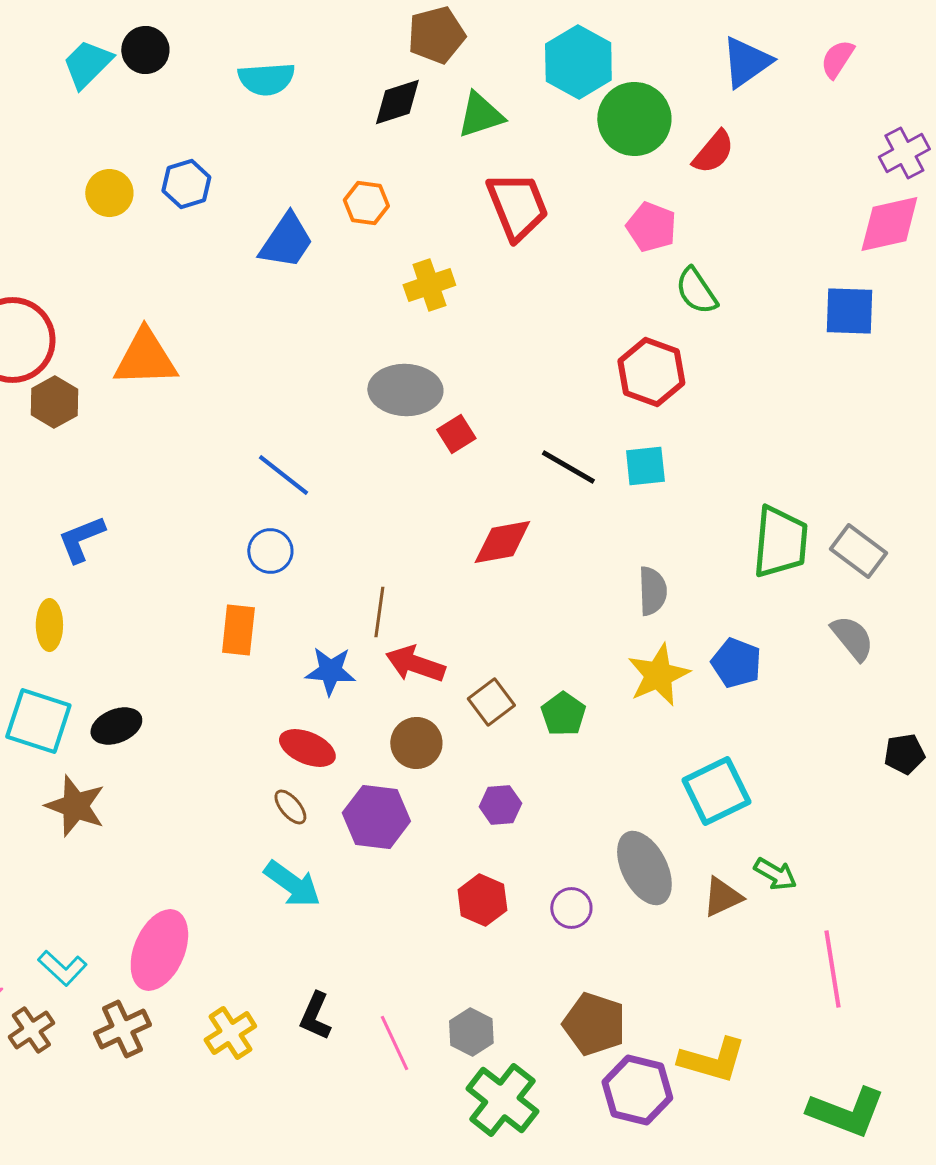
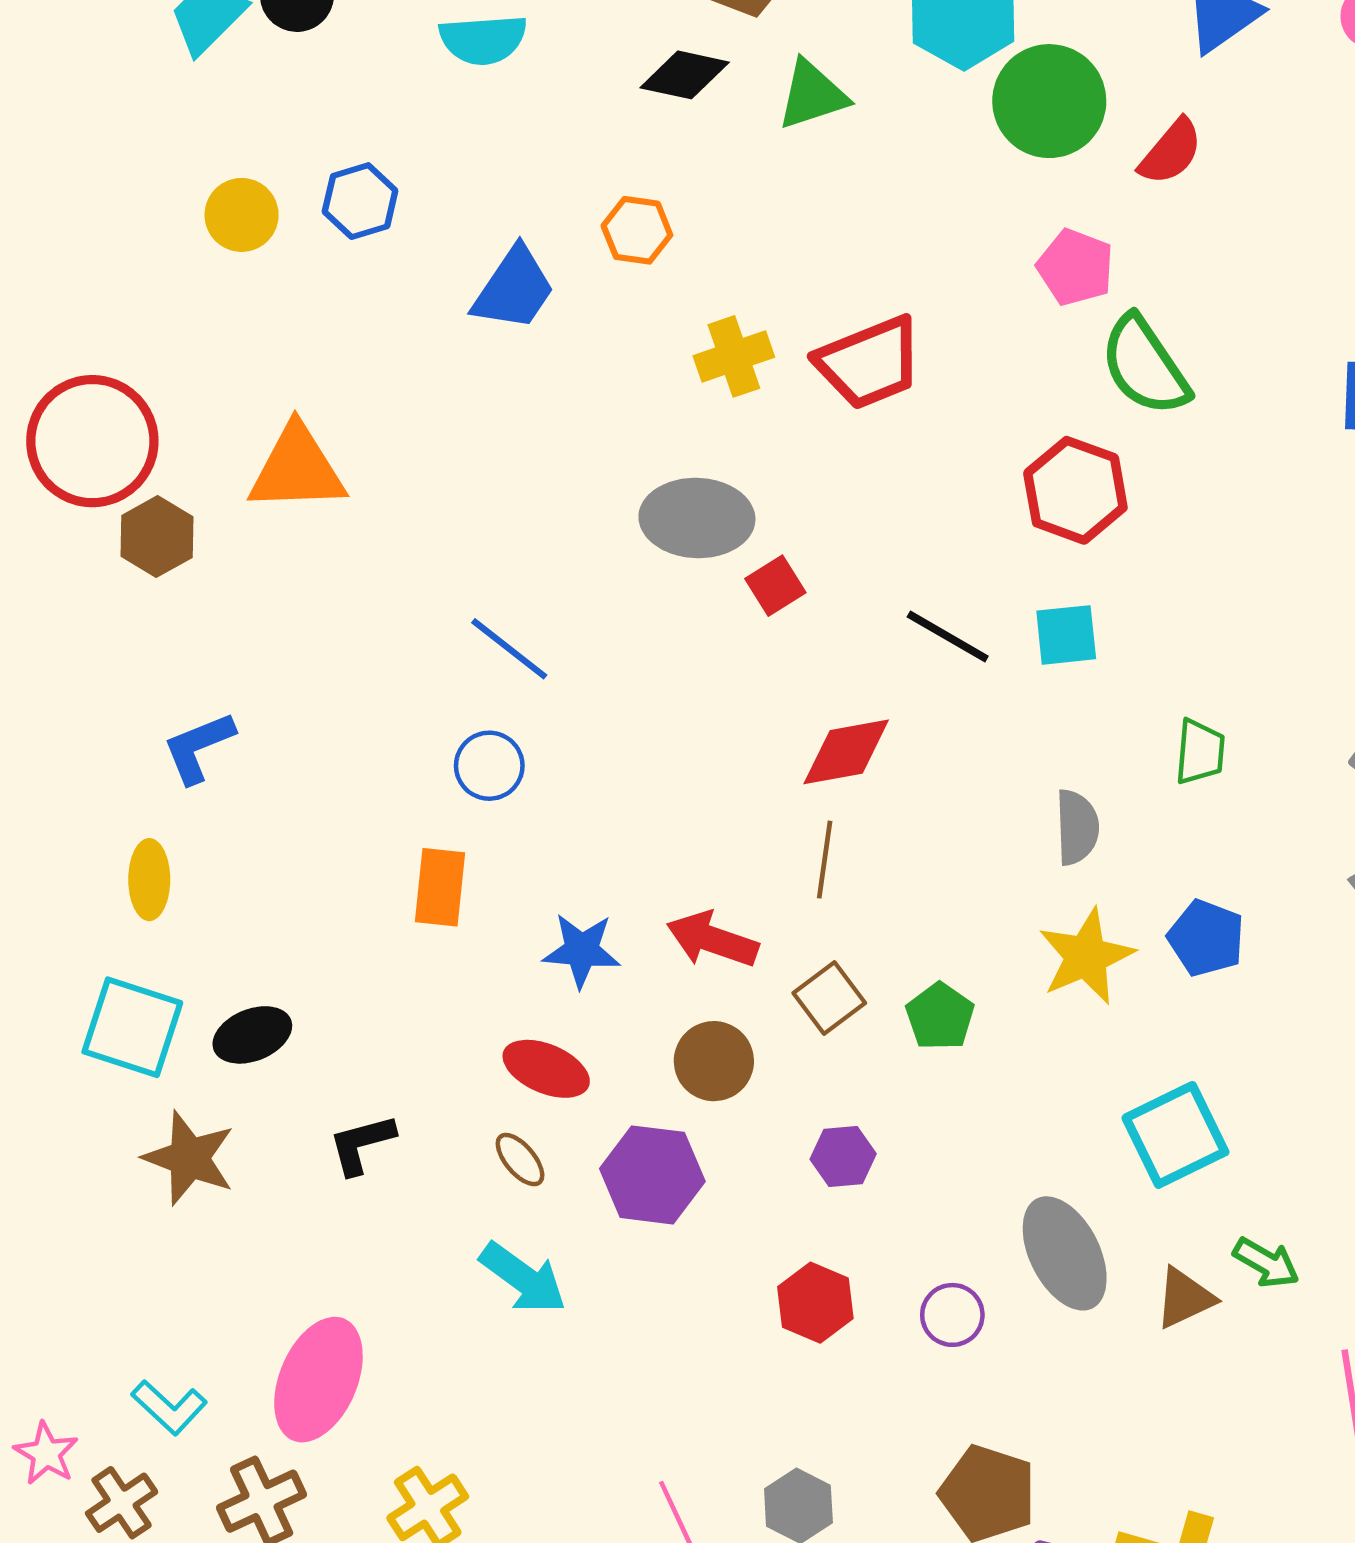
black diamond: (397, 102) -> (685, 75), turned 30
red trapezoid: (517, 206) -> (869, 363), moved, turned 90
green semicircle: (696, 291) -> (1145, 366), size x1.4
green trapezoid: (780, 542) -> (1200, 752), moved, size x0.6
brown line: (379, 612) -> (825, 860), moved
black L-shape: (315, 1016) -> (362, 1144), moved, turned 51

